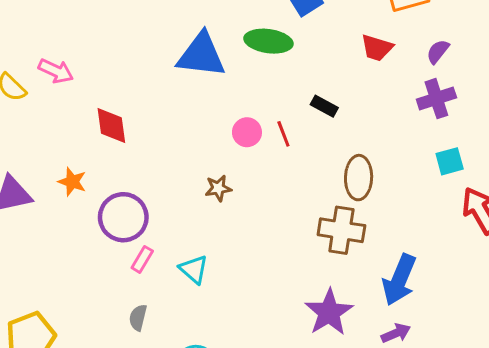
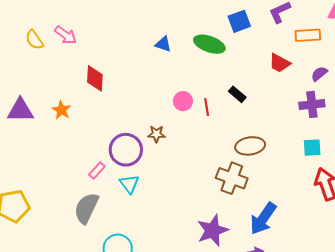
blue triangle: (201, 55) -> (163, 44), size x0.5
brown ellipse: (359, 178) -> (250, 146), turned 68
purple circle: (123, 217) -> (126, 150), moved
gray semicircle: (138, 318) -> (86, 208), size x1.8

